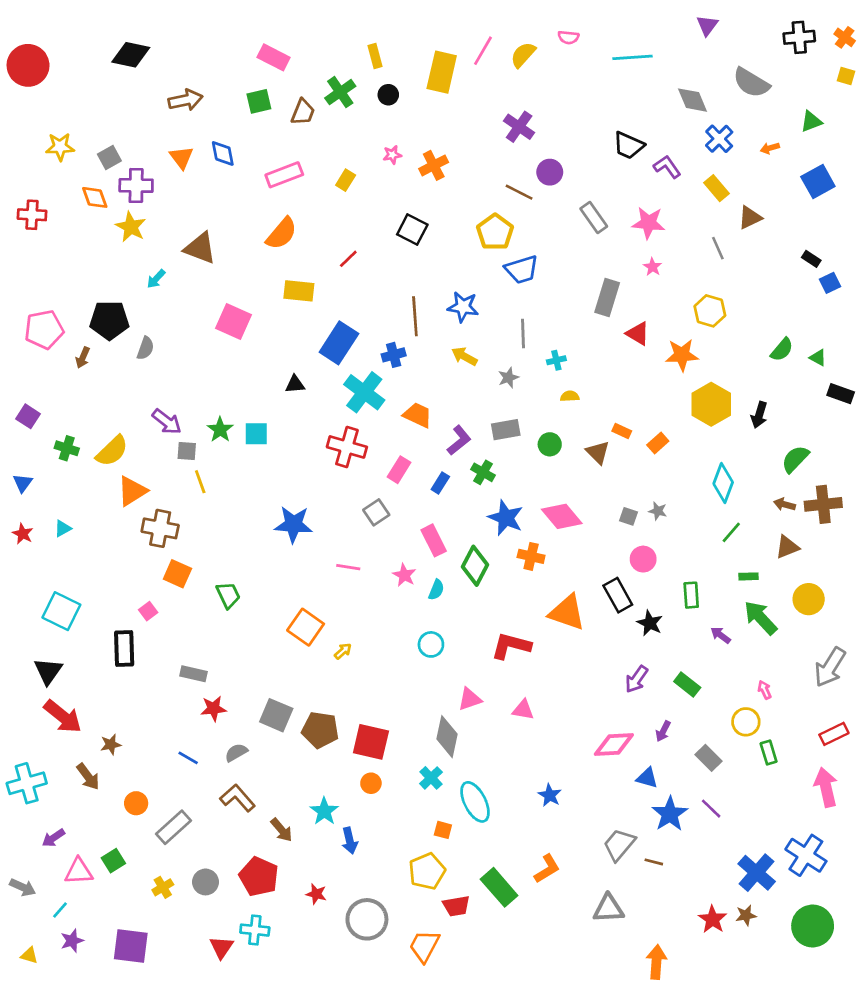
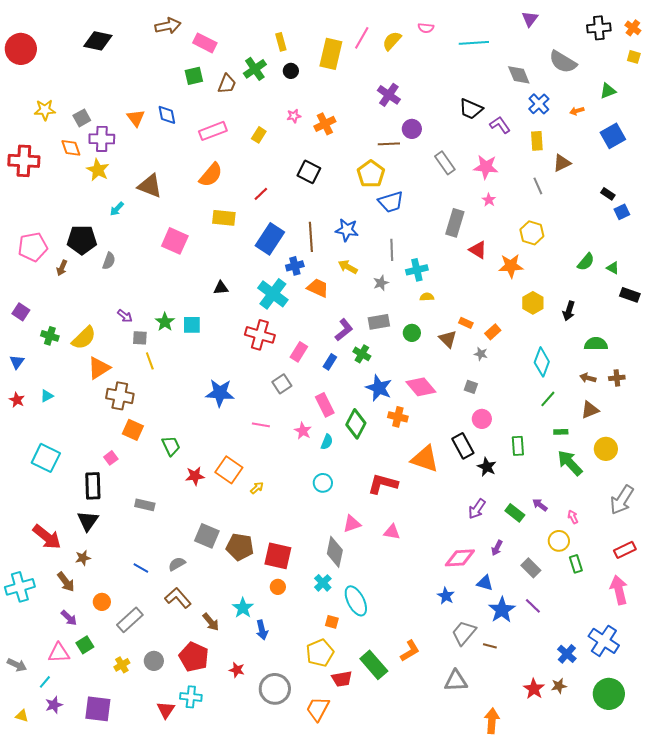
brown arrow: (185, 100) -> (168, 26), moved
yellow rectangle: (717, 188) -> (537, 141), turned 36
brown line: (519, 192) -> (389, 144), turned -30
red cross: (32, 215) -> (24, 161), size x1.4
blue rectangle: (339, 343) -> (270, 239), moved
cyan cross: (556, 360) -> (417, 270), size x1.5
yellow hexagon: (711, 404) -> (533, 303), size x0.7
orange trapezoid: (418, 415) -> (318, 288), moved
purple arrow: (167, 422) -> (125, 316), size x0.7
green semicircle: (795, 459) -> (596, 344), turned 45
brown cross: (823, 504) -> (617, 378), size x0.6
gray star: (658, 511) -> (481, 354), moved
purple arrow: (721, 635) -> (540, 505), moved
black triangle: (48, 671) -> (88, 521), moved
red star: (213, 709) -> (195, 476), moved
blue star: (550, 795) -> (446, 596), moved
purple arrow: (53, 838) -> (69, 618), moved, turned -102
blue cross: (757, 873) -> (567, 654), size x0.7

